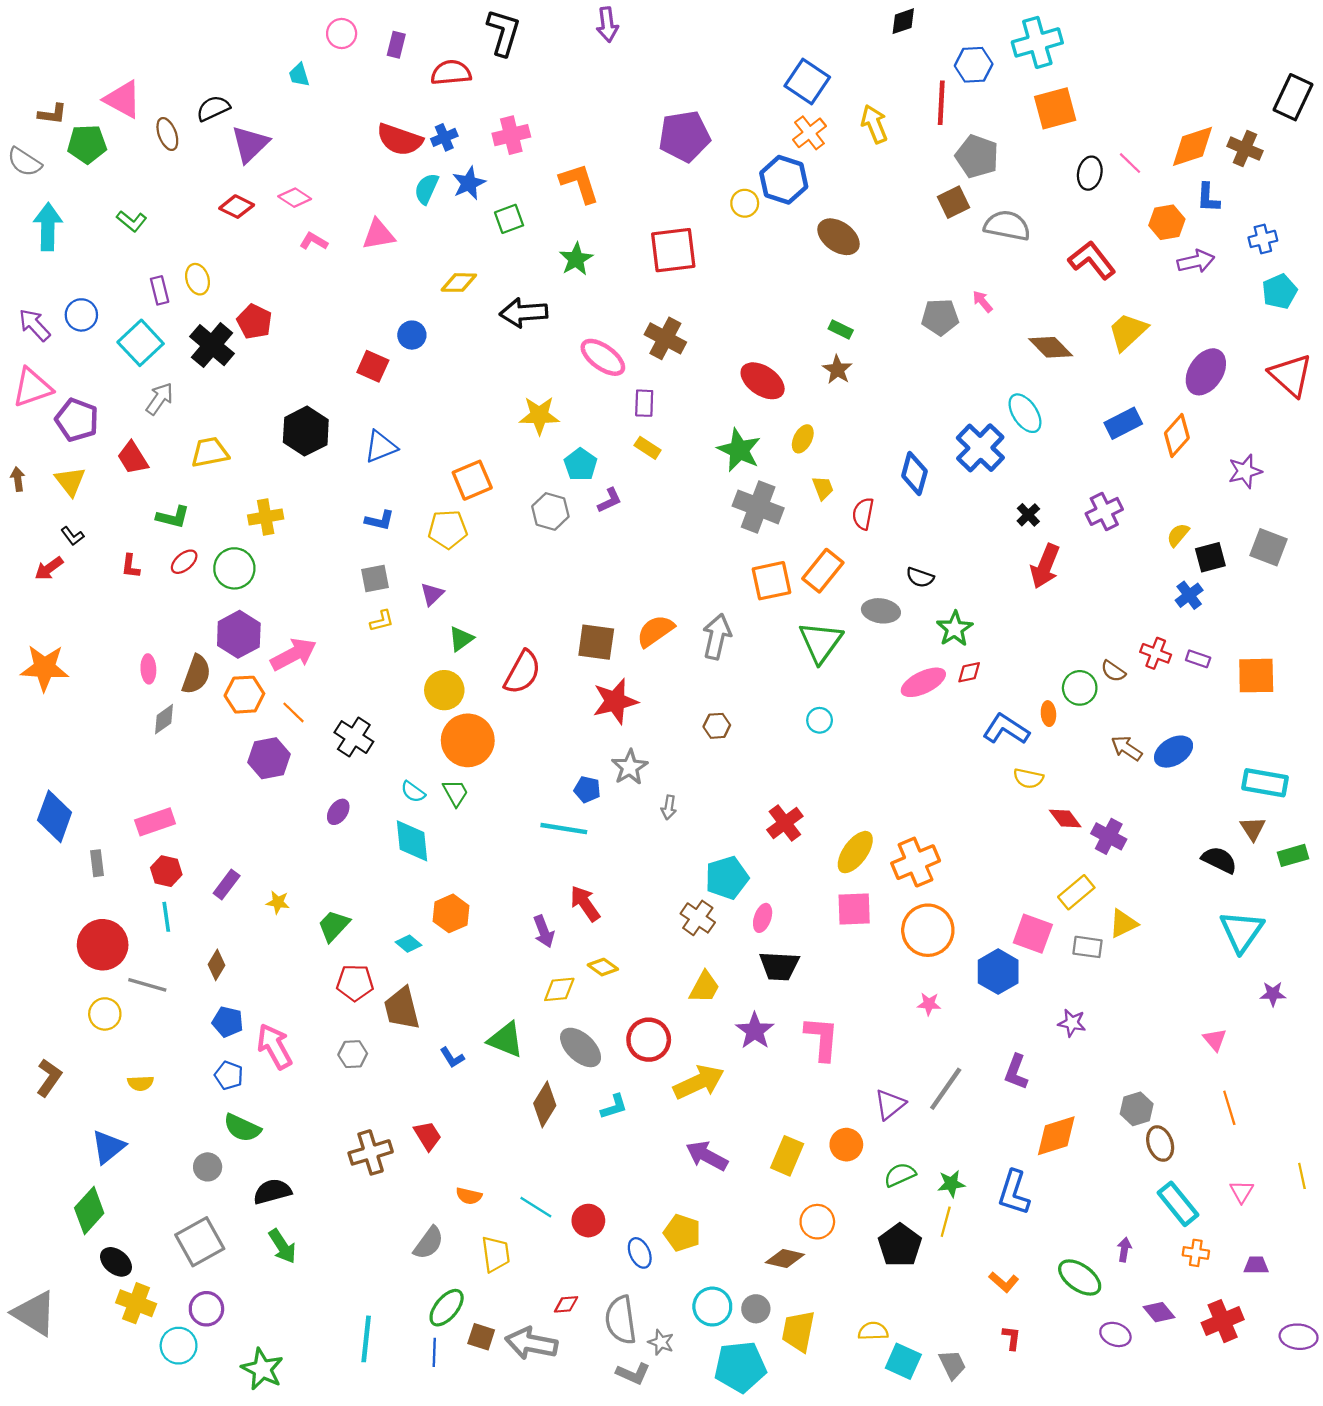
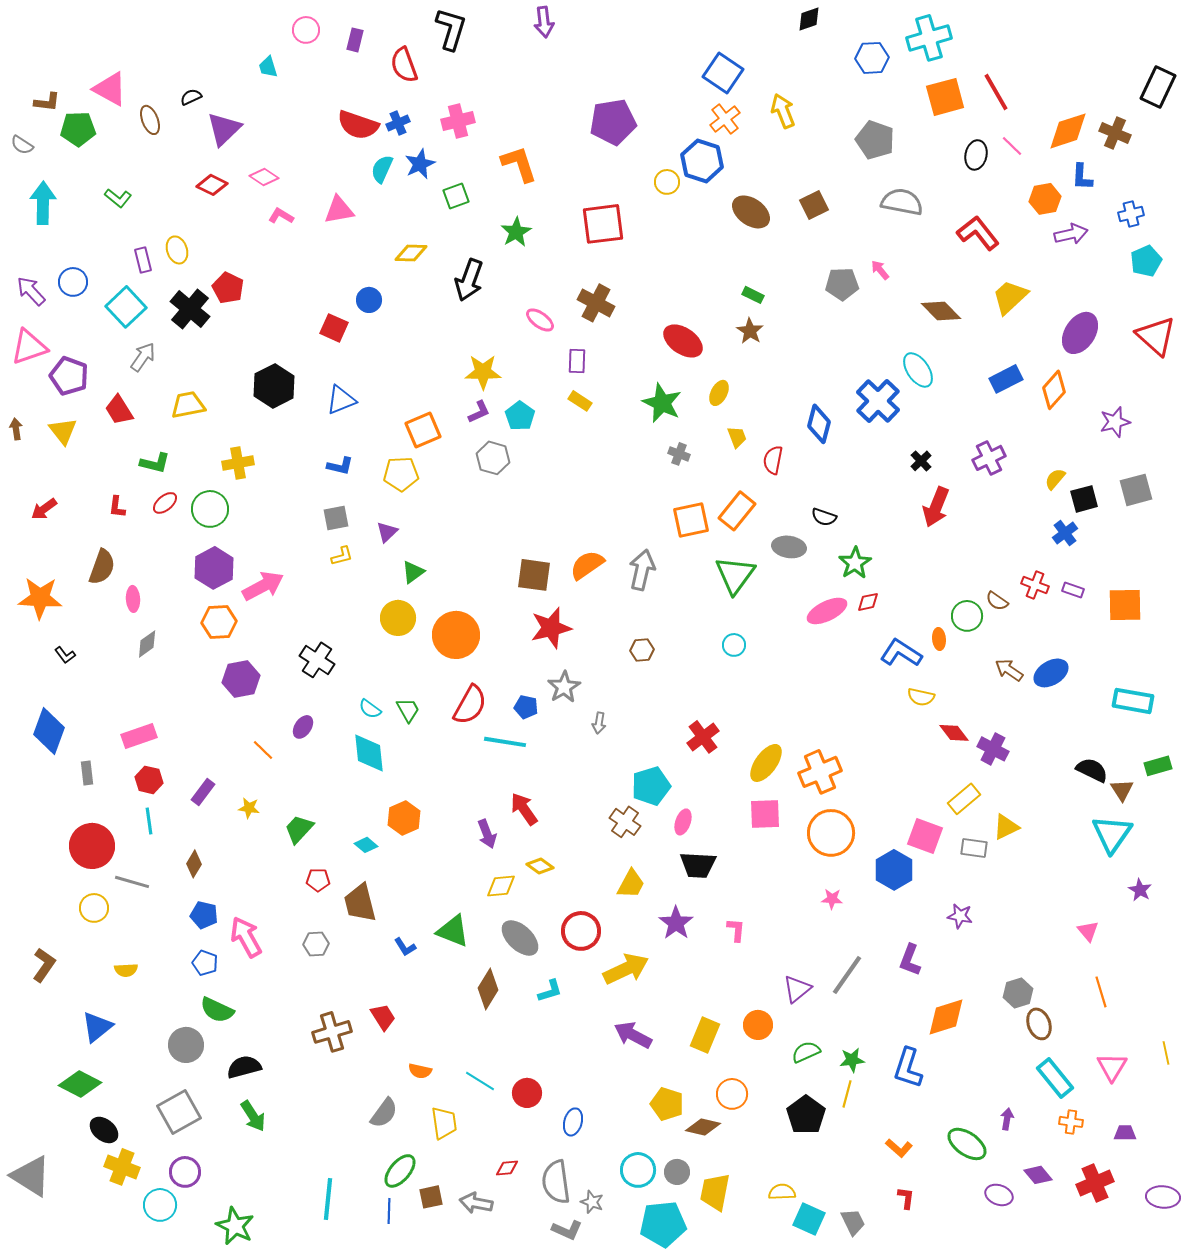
red semicircle: (451, 73) -> (404, 65), turned -105
red line: (941, 103) -> (996, 92), moved, turned -33
black semicircle: (213, 108) -> (191, 97), size x0.7
gray semicircle: (24, 162) -> (22, 145), size x0.7
brown square: (954, 202) -> (814, 205), moved
black arrow: (524, 313) -> (469, 280), turned -66
pink ellipse: (603, 357) -> (540, 320), size x0.7
purple L-shape: (610, 500) -> (479, 412), moved
gray cross: (758, 507) -> (679, 454), size x0.5
black L-shape: (72, 536) -> (65, 655), moved
gray square: (1268, 547) -> (1136, 490), turned -36
red semicircle: (522, 672) -> (470, 705), moved
brown semicircle: (196, 674) -> (102, 567), moved
orange line: (294, 712) -> (263, 750), moved
orange circle: (468, 740) -> (456, 635), moved
brown triangle: (1253, 829) -> (1122, 790), moved
red pentagon: (355, 983) -> (318, 880), size x0.7
purple star: (1273, 994) -> (1140, 890), turned 30
pink L-shape: (822, 1039) -> (736, 930), size x0.6
gray circle: (208, 1167) -> (186, 1045), size x1.4
pink triangle: (1242, 1192) -> (1112, 1067), size x1.4
green diamond: (89, 1211) -> (80, 1084), turned 75
yellow pentagon: (682, 1233) -> (667, 1104), moved
blue ellipse: (640, 1253) -> (573, 1122), turned 40
brown square: (481, 1337) -> (431, 1197), turned -30
gray arrow: (531, 1343) -> (476, 1203), size x0.7

